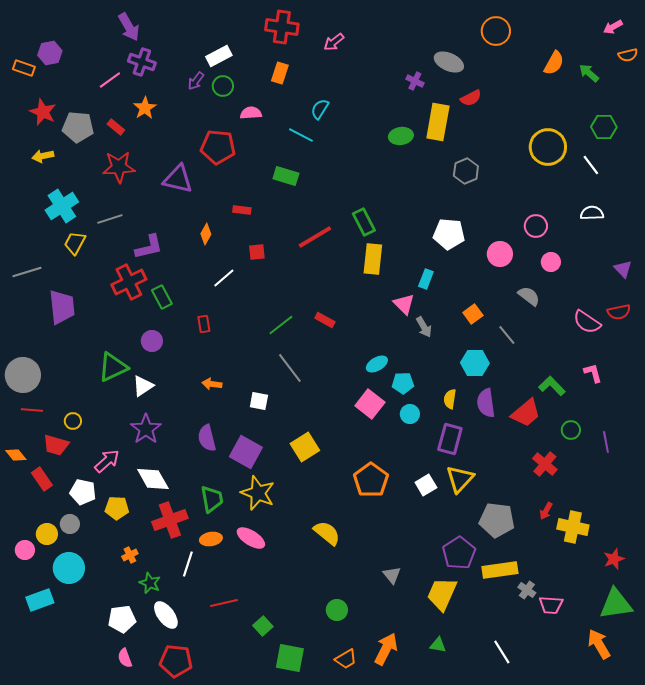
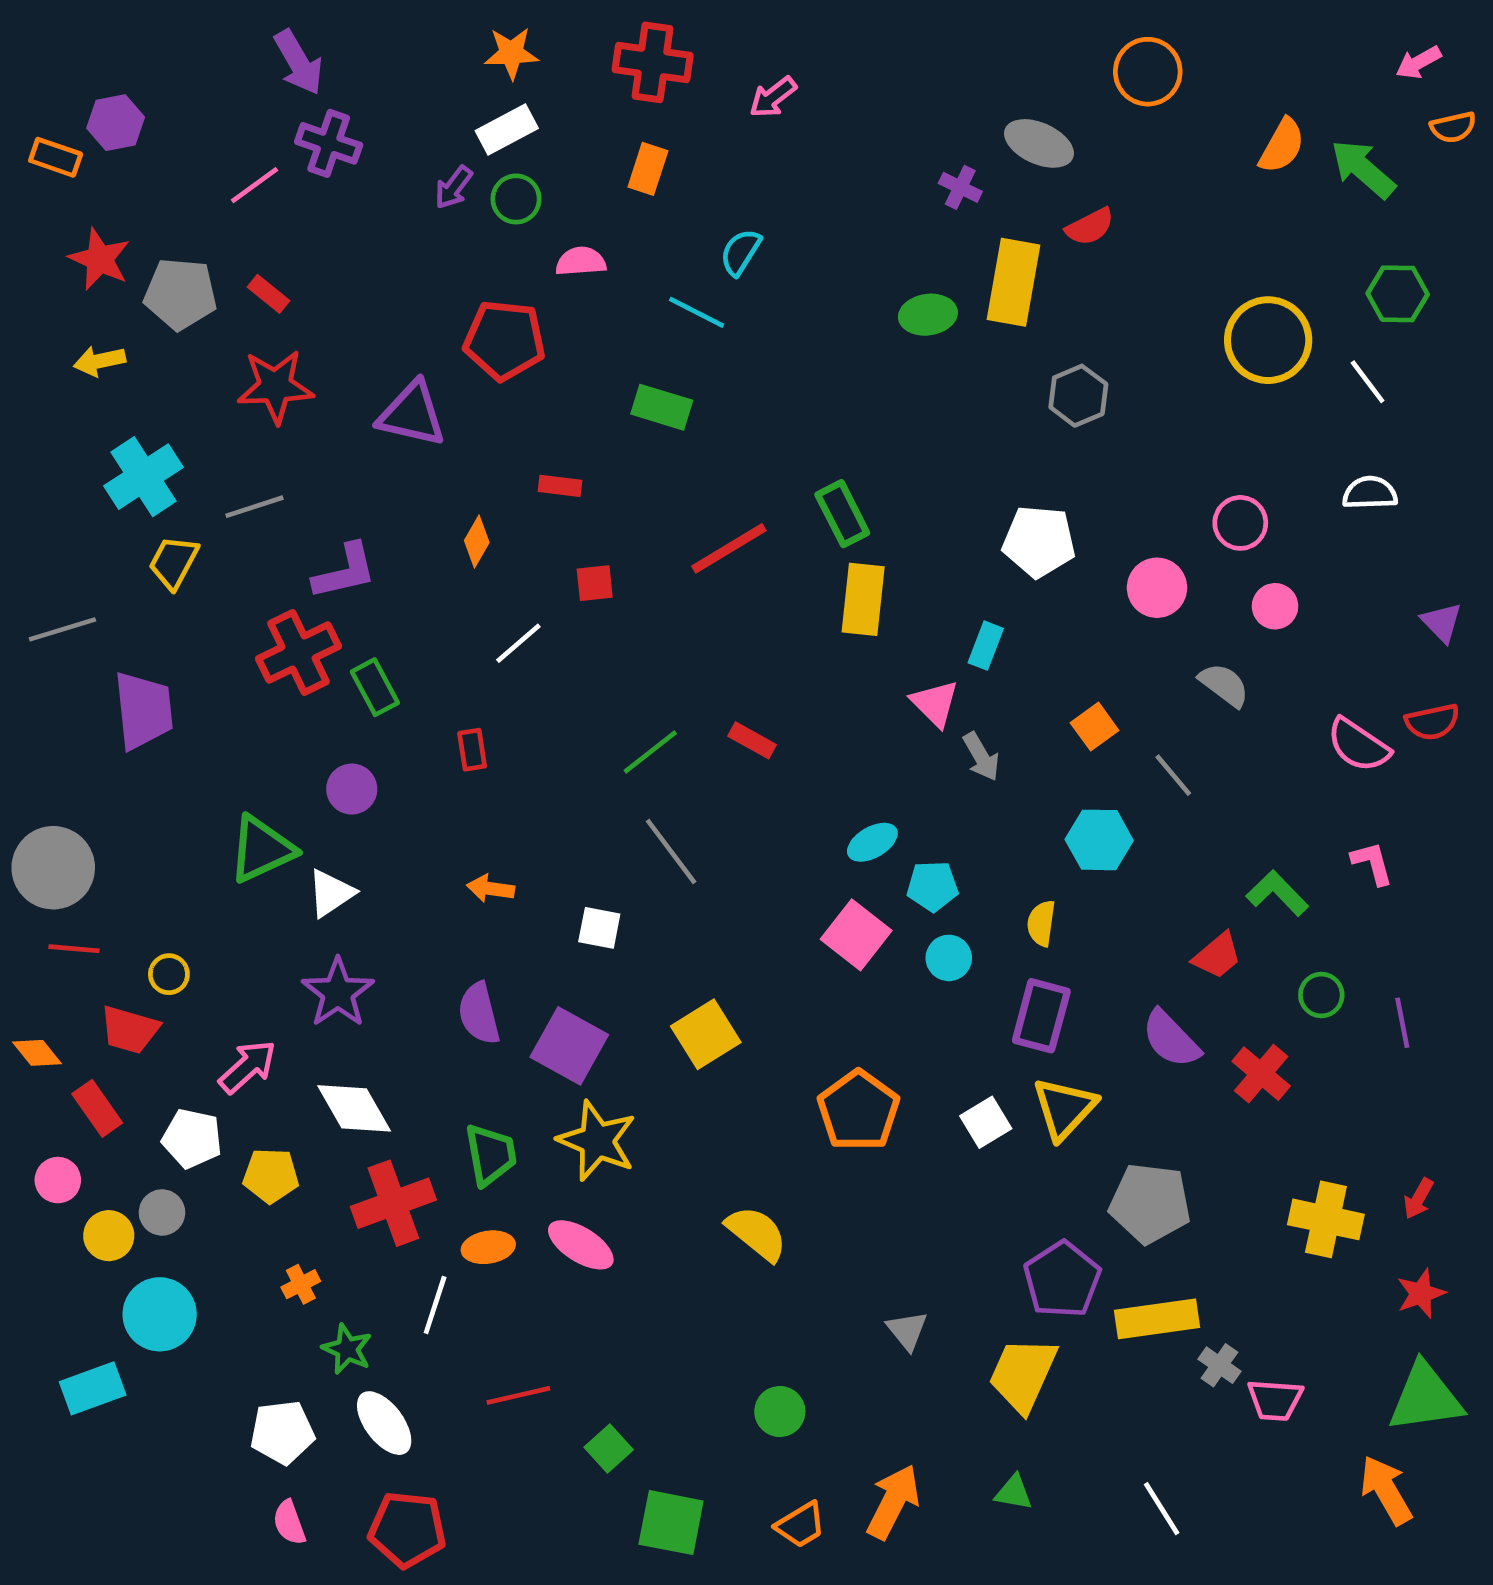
green arrow: (589, 73) -> (1363, 169), size x1.4
orange star: (145, 108) -> (511, 53), moved, turned 30
purple semicircle: (486, 403) -> (1171, 1039), moved, turned -36
red trapezoid: (526, 413) -> (1217, 956), size x0.7
red arrow: (546, 511) -> (1418, 1199), moved
pink circle: (25, 550) -> (58, 1180), moved

